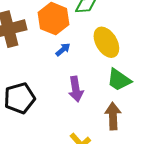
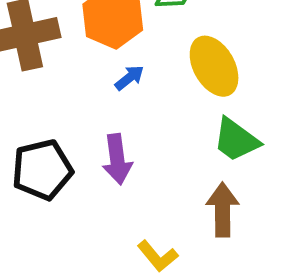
purple arrow: (76, 89) -> (117, 159), moved

